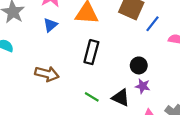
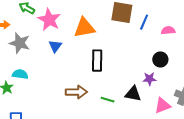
black circle: (139, 65) -> (160, 59), moved
brown arrow: (47, 74) -> (76, 92), moved

